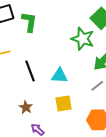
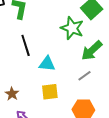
black line: (30, 71) -> (26, 45), moved

